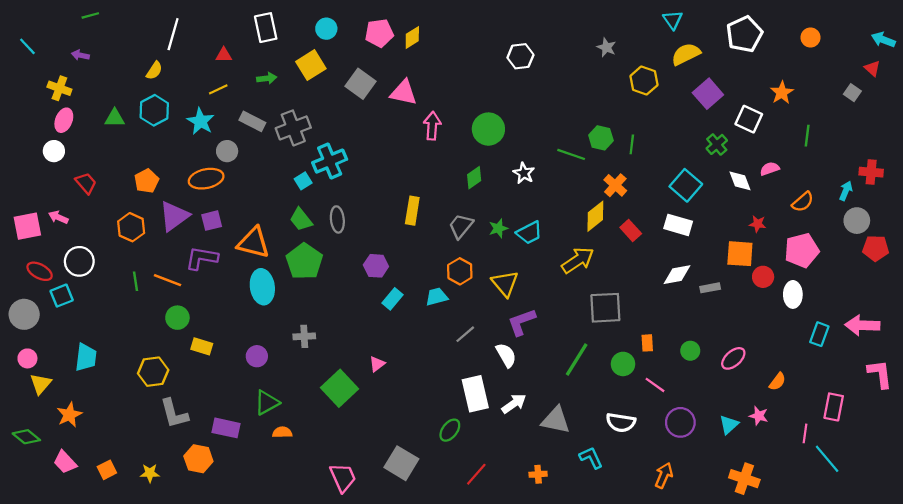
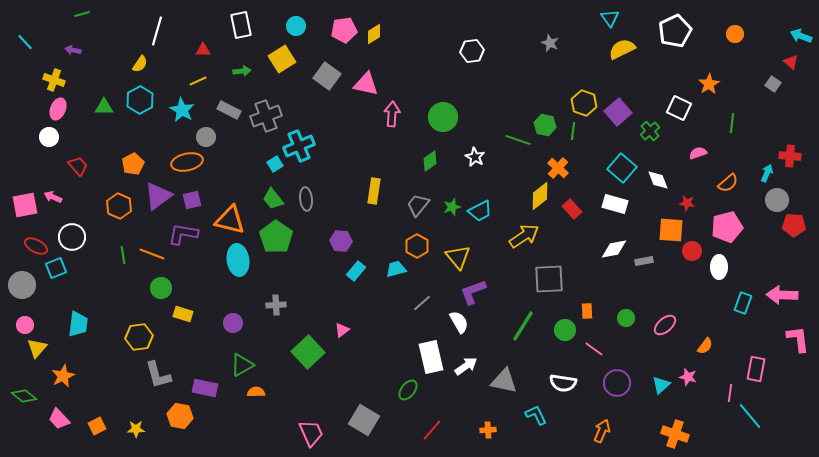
yellow hexagon: (644, 80) -> (584, 103), moved
purple square: (708, 94) -> (618, 112), moved
white diamond: (740, 181) -> (658, 180), moved

